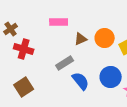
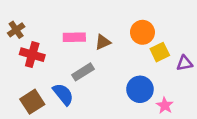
pink rectangle: (59, 22) -> (74, 37), moved
orange circle: (105, 38) -> (142, 32), moved
blue semicircle: (81, 81) -> (63, 94), moved

